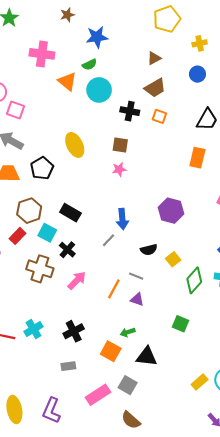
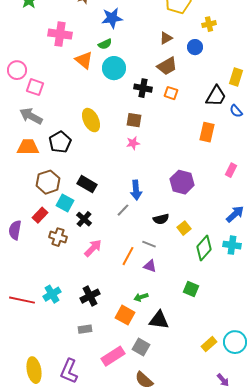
blue circle: (197, 74) -> (195, 47), moved
red rectangle: (18, 236) -> (40, 215), moved
brown cross: (40, 269) -> (58, 237), size x0.7

